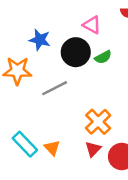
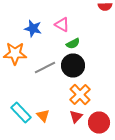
pink triangle: (92, 25) -> (62, 24), moved
black circle: (76, 52) -> (73, 66), moved
green semicircle: (103, 57) -> (73, 44), moved

